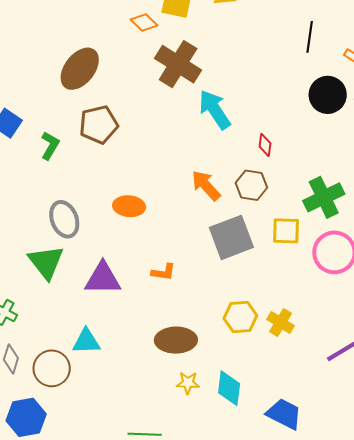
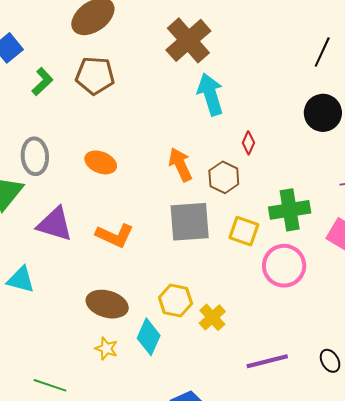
orange L-shape: (163, 272) -> (115, 235), size x1.5
cyan diamond: (229, 388) -> (149, 337), moved

